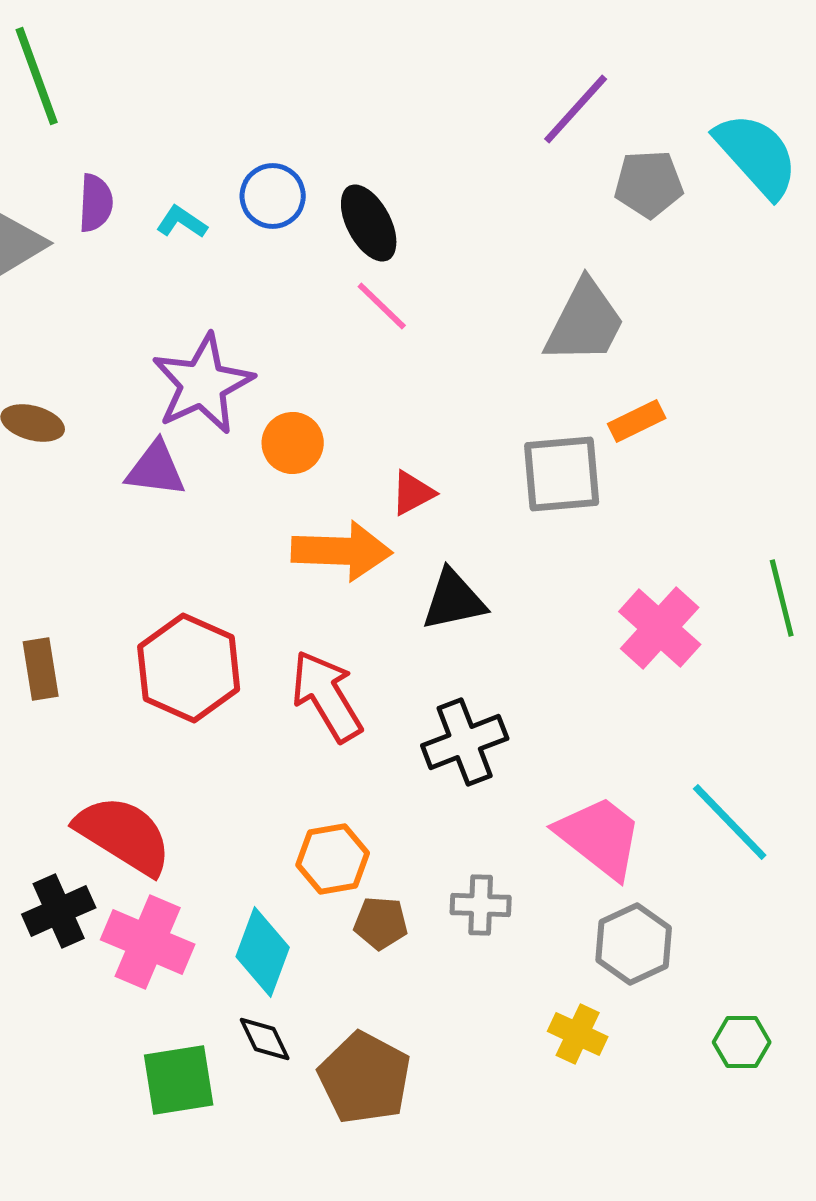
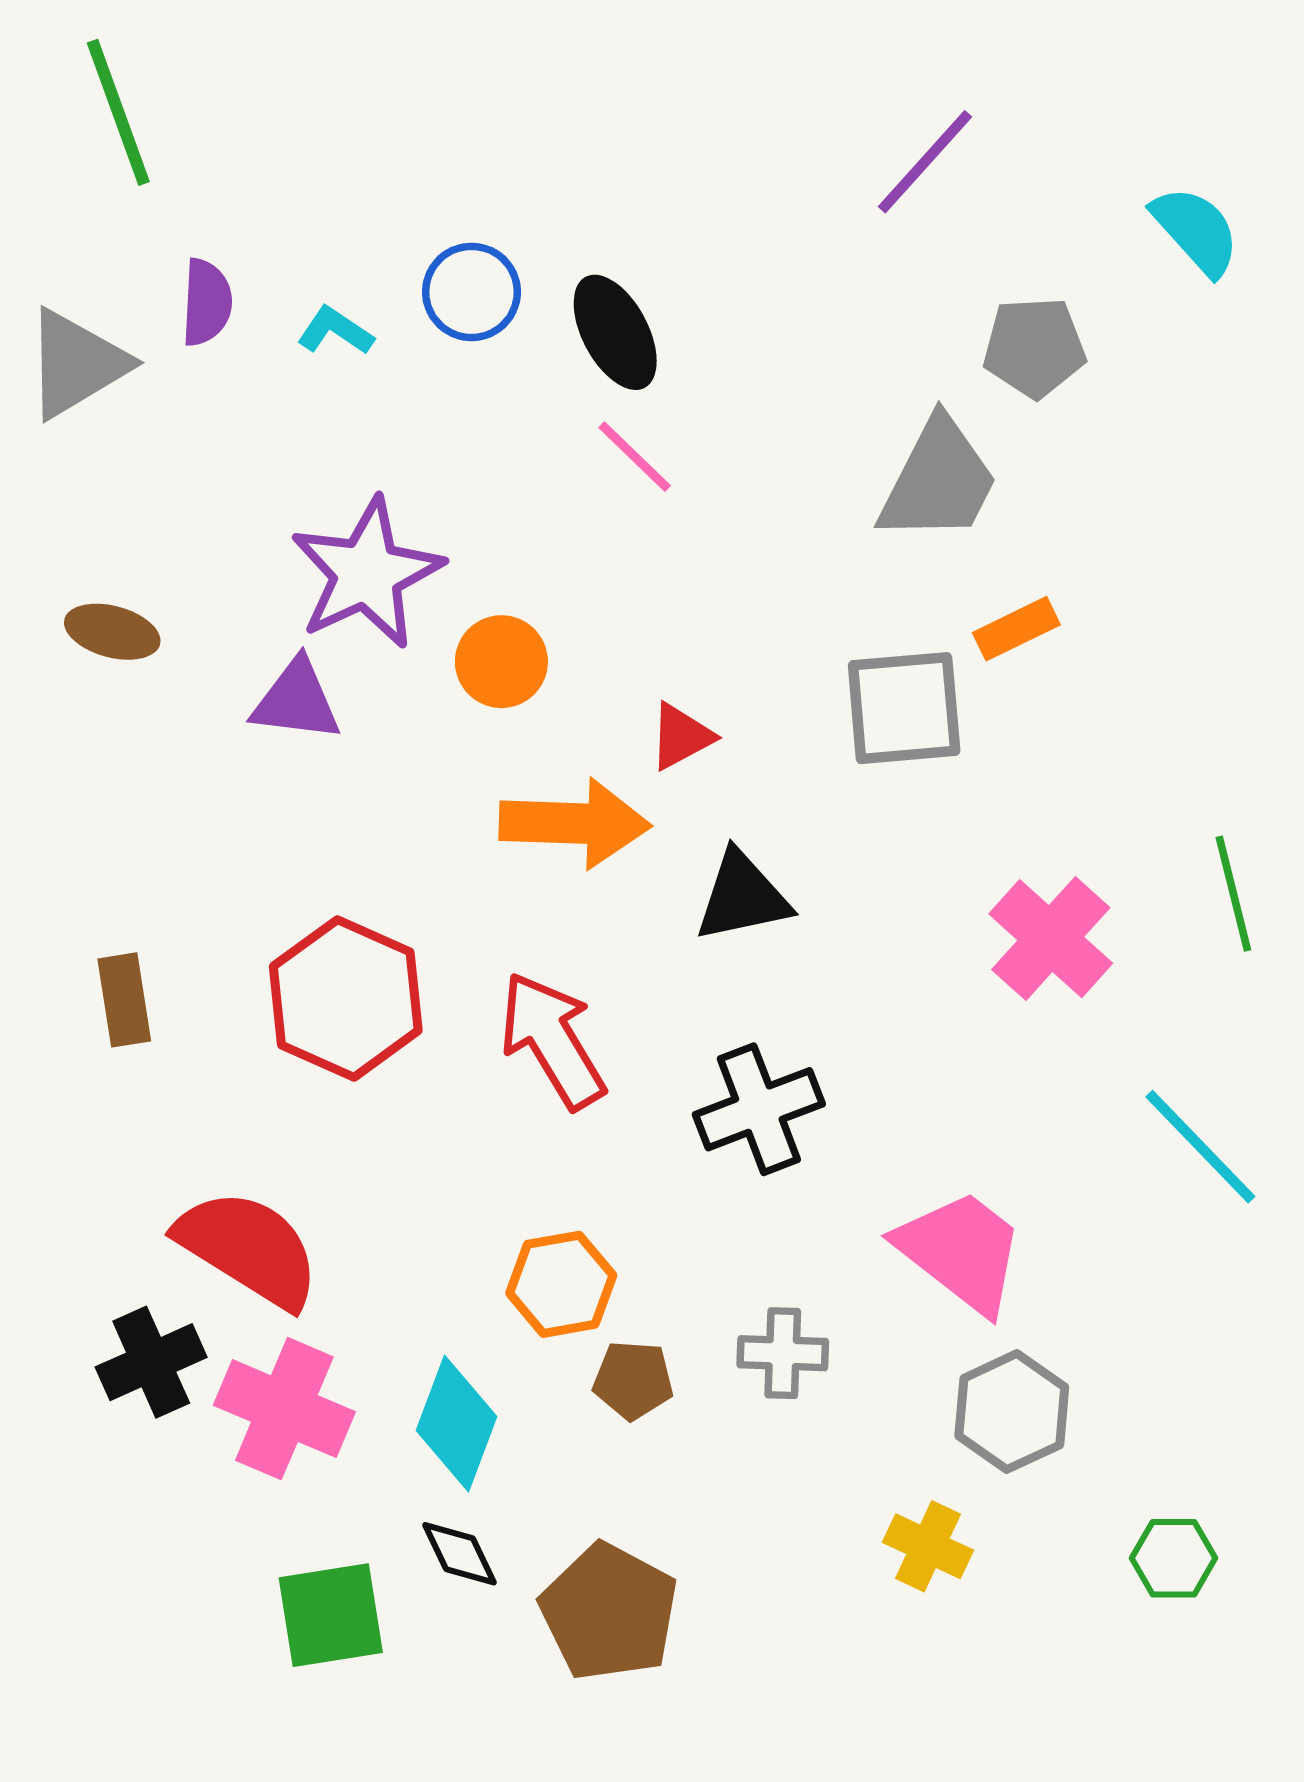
cyan semicircle: (757, 155) -> (1196, 231), size x0.7
gray pentagon: (649, 184) -> (1034, 347), moved
cyan line: (730, 822) -> (1200, 1147), moved

